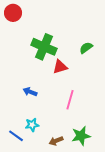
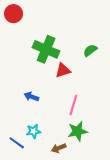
green star: (81, 136) -> (78, 131), moved

